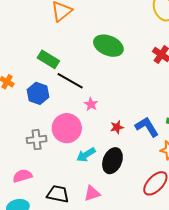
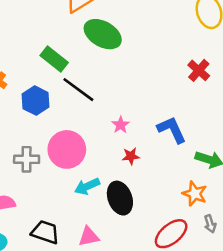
green ellipse: (108, 46) -> (103, 34), moved
pink star: (91, 104) -> (121, 125), moved
blue L-shape: (147, 127) -> (172, 130), moved
black ellipse: (112, 161) -> (120, 198), turned -50

